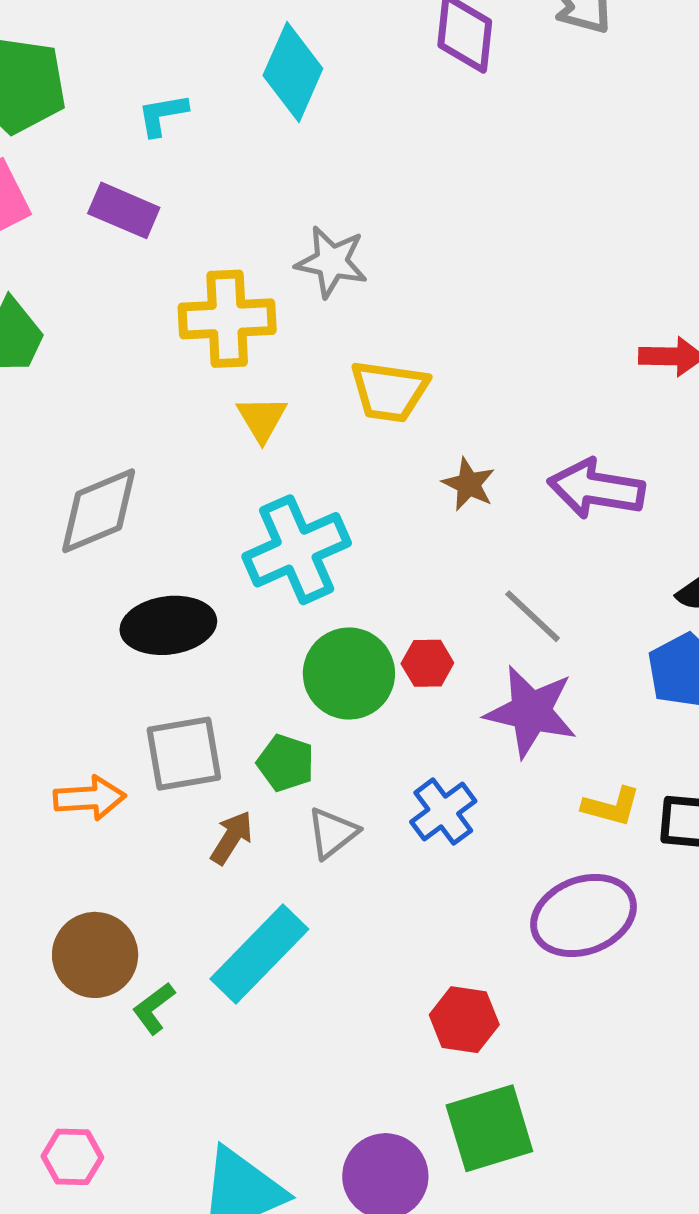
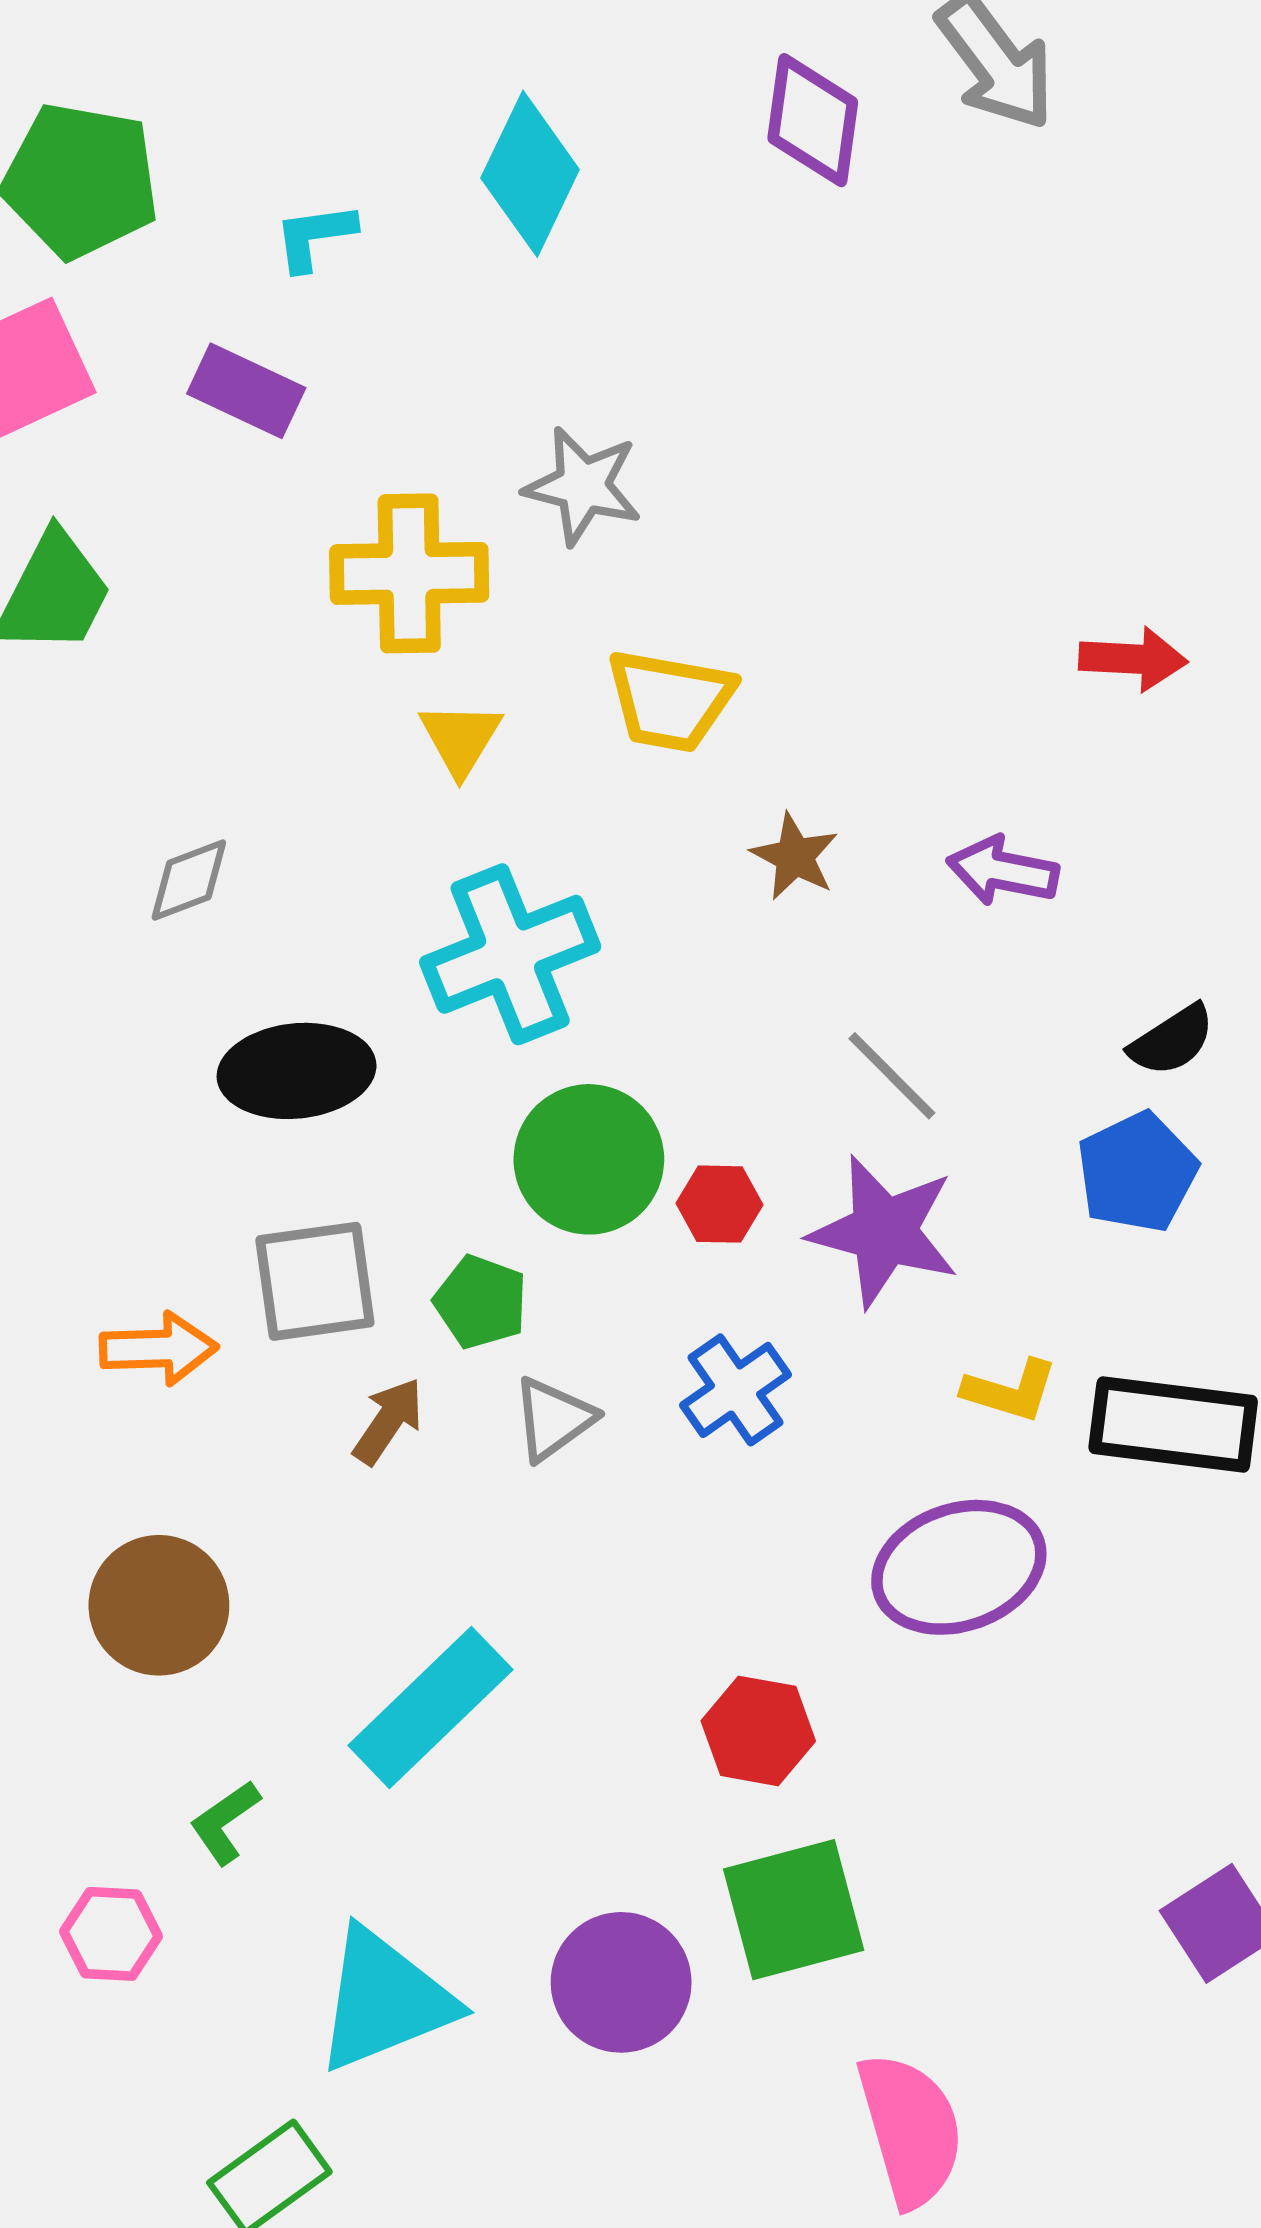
purple arrow: (596, 489) -> (1003, 871), size x0.7
gray diamond: (99, 511) -> (189, 880), size x0.6
red hexagon: (427, 663) -> (720, 1204), moved
cyan rectangle: (259, 954) -> (430, 1707), moved
green L-shape: (154, 1008) -> (225, 1822), moved

